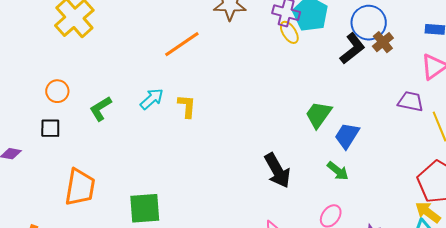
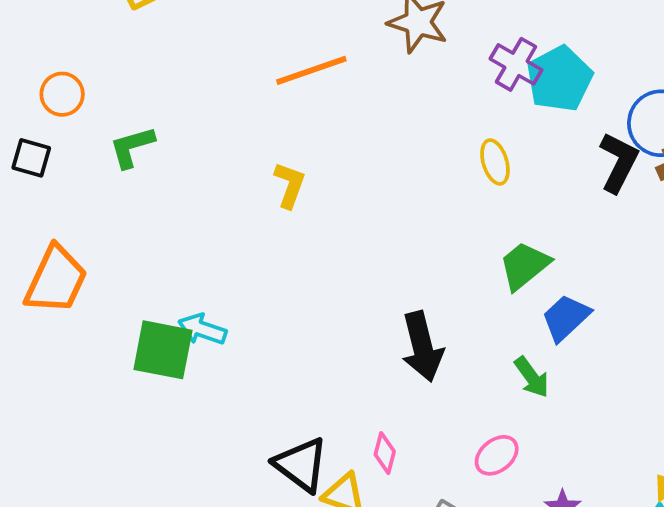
yellow ellipse: (289, 32) -> (495, 162), moved
black L-shape: (352, 49) -> (619, 162), turned -40
cyan arrow: (152, 99) -> (202, 329), moved, turned -135

